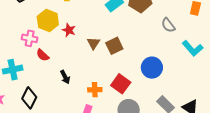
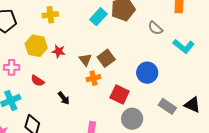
pink cross: (30, 38) -> (12, 67), moved
orange cross: (95, 90) -> (93, 78), moved

